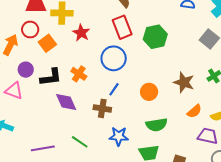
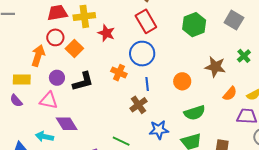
green hexagon: (155, 37) -> (194, 25), moved
orange cross: (79, 74) -> (119, 73), moved
blue line: (114, 89) -> (147, 84), turned -32
purple diamond: (66, 102) -> (67, 124), moved
brown cross: (102, 108) -> (138, 105), turned -36

